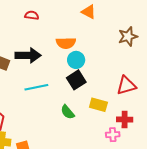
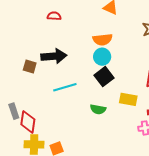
orange semicircle: (66, 43) -> (102, 40), moved
green semicircle: (68, 112) -> (98, 109), turned -35

